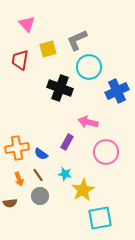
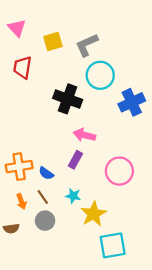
pink triangle: (27, 24) -> (17, 28), moved
yellow square: (48, 49) -> (53, 42), moved
pink arrow: (88, 122) -> (84, 135), moved

